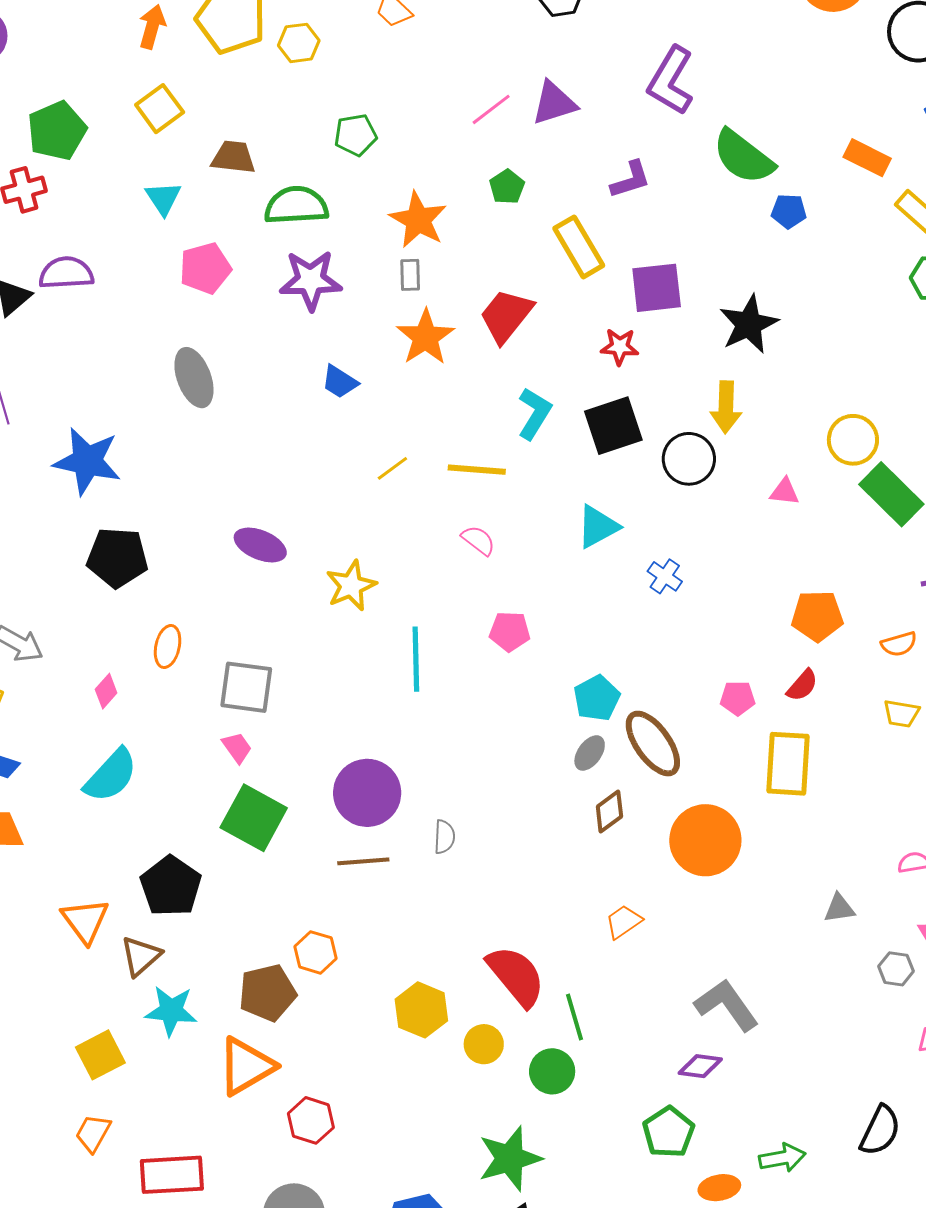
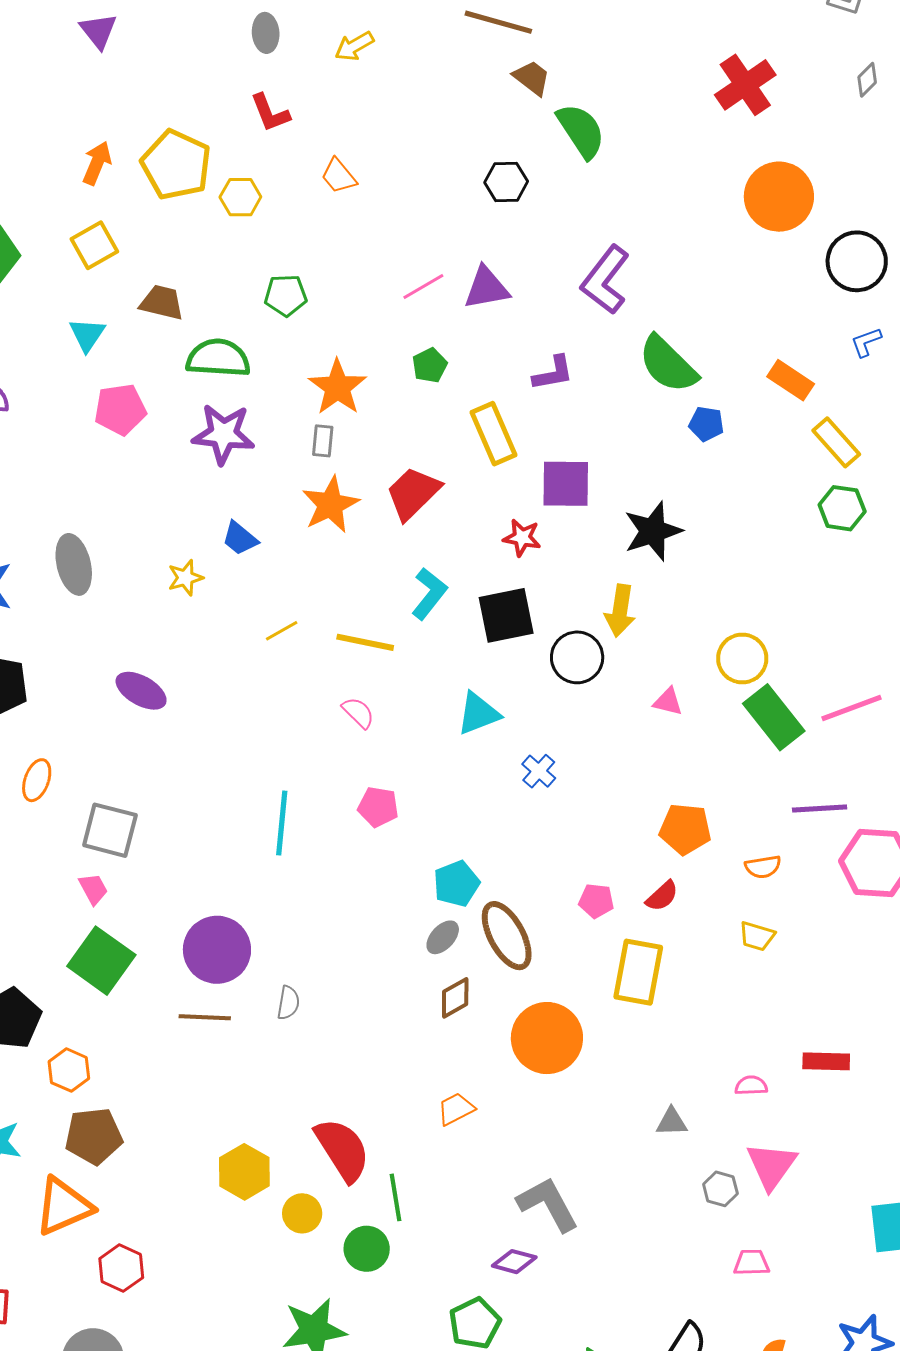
gray ellipse: (194, 378) -> (74, 564), moved
yellow star: (351, 586) -> (185, 578), moved, size x0.7
orange hexagon: (315, 952) -> (69, 1070), moved

